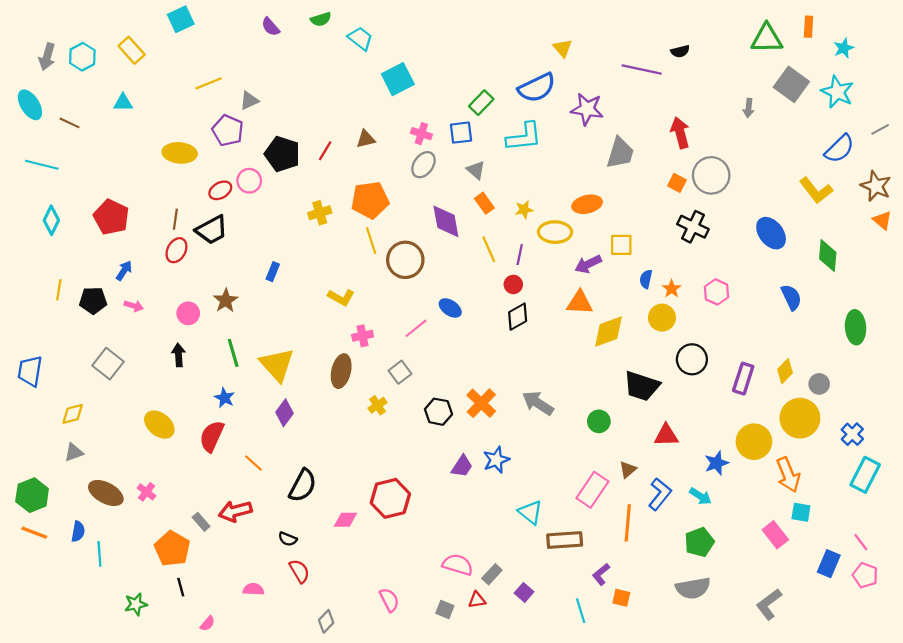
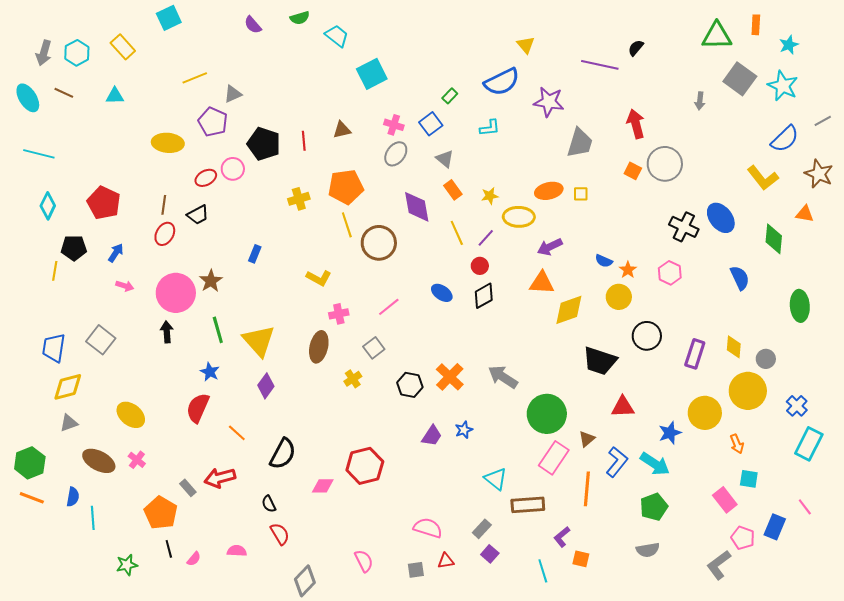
black semicircle: (680, 51) -> (636, 48), turned 144
green rectangle: (481, 103) -> (450, 96), size x0.7
brown line: (70, 123) -> (64, 93), moved
blue square: (461, 133) -> (431, 124), turned -30
cyan L-shape: (524, 137) -> (490, 128), size x0.6
red line: (325, 151) -> (304, 141), turned -36
orange triangle: (882, 220) -> (805, 214), moved, turned -30
black cross: (693, 227) -> (684, 227), moved
black trapezoid: (212, 230) -> (198, 215), size x0.7
yellow square: (621, 245) -> (581, 194), moved, size x0.7
purple line: (520, 255) -> (486, 238), turned 30
blue semicircle: (646, 279) -> (604, 261), turned -78
black pentagon: (93, 300) -> (74, 248), moved
blue ellipse: (450, 308) -> (442, 293), moved
pink circle: (188, 313) -> (176, 293), size x1.8
blue trapezoid: (30, 371) -> (54, 348), moved
yellow diamond: (785, 371) -> (734, 347), turned -40
yellow diamond: (73, 414) -> (68, 387), size x1.4
green circle: (599, 421) -> (547, 414), moved, size x1.8
yellow ellipse: (159, 425) -> (131, 415), moved
blue star: (496, 460) -> (464, 430), size x0.7
orange arrow: (788, 475) -> (737, 444), size x0.6
cyan arrow: (700, 496) -> (655, 464), size x1.4
black semicircle: (288, 539) -> (269, 504), turned 42
gray rectangle: (492, 574) -> (482, 529), moved
pink pentagon: (865, 575) -> (743, 538), moved
gray semicircle: (693, 588) -> (648, 550), size x0.7
gray square: (445, 610) -> (416, 570), turned -30
gray diamond: (326, 621) -> (305, 581), size x1.4
pink semicircle: (207, 623) -> (194, 559), moved

